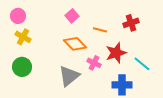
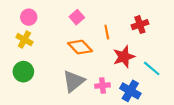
pink circle: (18, 16) -> (29, 17), moved
orange line: (100, 30) -> (107, 32), turned 64
pink cross: (94, 63) -> (103, 86), moved, turned -32
blue cross: (122, 85) -> (130, 91), turned 30

